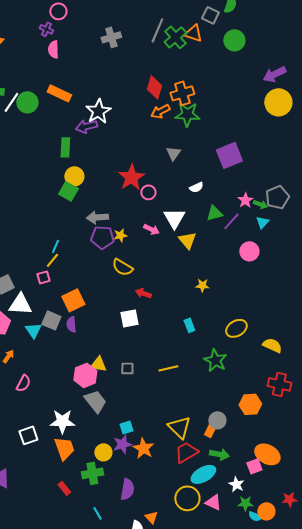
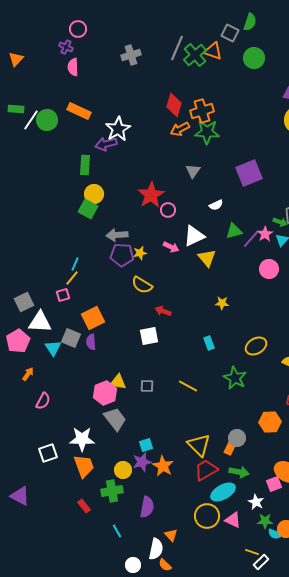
pink star: (245, 200) -> (265, 234), moved
white triangle: (174, 218) -> (194, 236), turned 35
yellow line: (168, 368) -> (188, 386), turned 42

